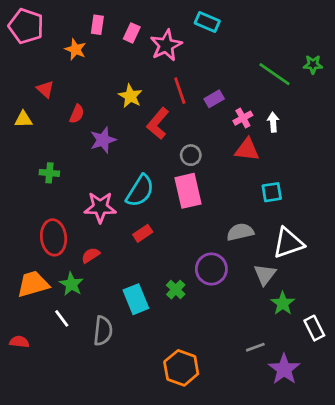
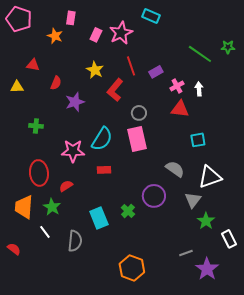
pink rectangle: (132, 33) -> (96, 35), moved
red triangle: (45, 89) -> (33, 65), turned -32
gray semicircle: (240, 232) -> (175, 169), turned 48
red rectangle: (143, 233) -> (104, 170), turned 32
orange trapezoid: (33, 284) -> (24, 207), turned -70
red semicircle: (19, 342) -> (14, 249), turned 32

